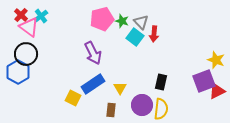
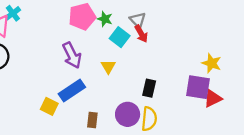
gray triangle: (141, 22) -> (138, 20), moved
red arrow: (154, 34) -> (141, 34), turned -35
purple square: (204, 81) -> (198, 87), turned 30
yellow triangle: (120, 88) -> (108, 67), moved

